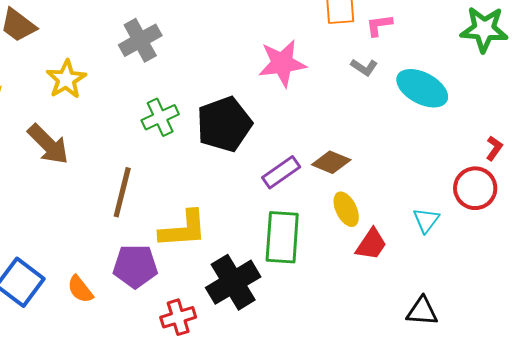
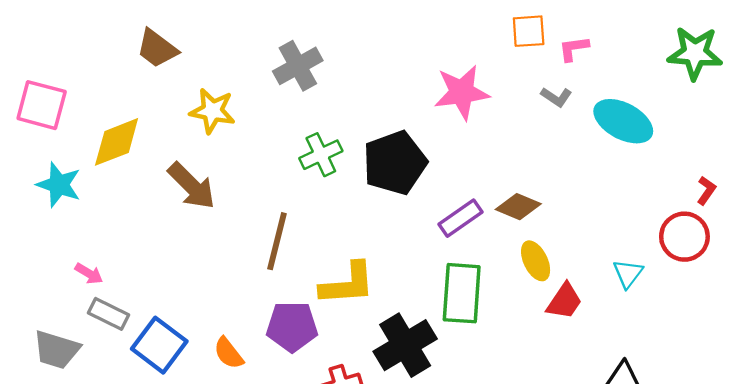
yellow star: (66, 79) -> (212, 111), turned -30

